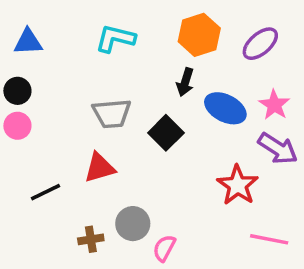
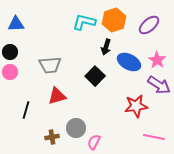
cyan L-shape: (115, 38) -> (84, 22), moved
gray trapezoid: (112, 114) -> (50, 65), moved
red star: (238, 185) -> (136, 106), turned 30
black line: (45, 192) -> (26, 110), turned -48

